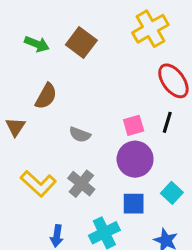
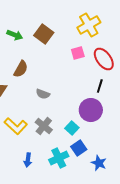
pink square: (134, 125) -> (78, 53), moved
purple circle: (135, 159) -> (91, 110), moved
cyan square: (172, 193) -> (72, 128), moved
blue square: (134, 204) -> (79, 148), moved, turned -35

